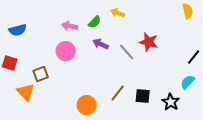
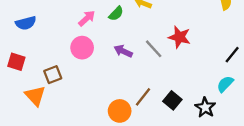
pink arrow: (70, 26) -> (87, 18), turned 126
purple arrow: (101, 44) -> (123, 51), moved
black square: (143, 96) -> (172, 100), turned 35
orange circle: (87, 105) -> (120, 111), moved

